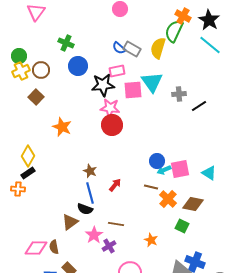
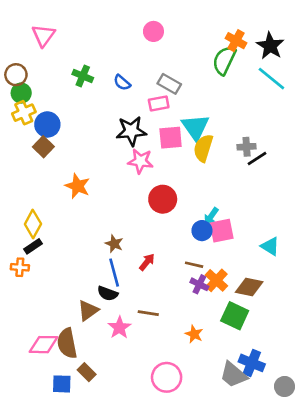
blue semicircle: (119, 48) -> (122, 83), moved
yellow semicircle: (158, 48) -> (203, 148), moved
blue circle: (78, 66) -> (47, 124), moved
brown circle: (41, 70) -> (16, 75), moved
pink rectangle: (117, 71) -> (159, 104), moved
gray cross: (179, 94) -> (247, 147), moved
red circle: (112, 125) -> (163, 199), moved
pink square: (180, 169) -> (222, 231), moved
cyan arrow: (164, 170) -> (211, 216), moved, turned -32
green square: (182, 226) -> (235, 316), size x1.5
purple cross: (109, 246) -> (199, 284), moved, turned -32
brown semicircle: (54, 247) -> (67, 343), size x1.6

